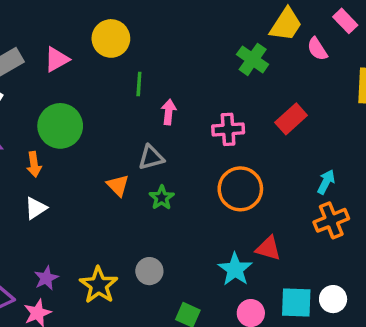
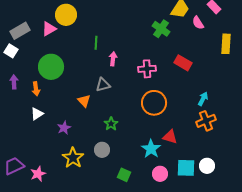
yellow circle: (111, 38) -> (66, 15), moved
red rectangle: (291, 119) -> (183, 63), turned 72
green star: (162, 198) -> (111, 124), moved
purple star: (46, 278) -> (64, 128), moved

